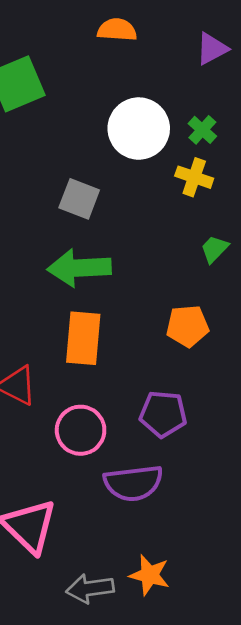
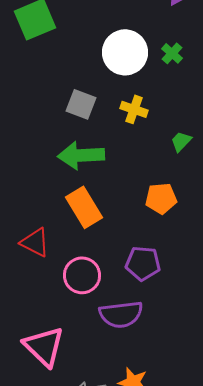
yellow cross: (194, 177) -> (134, 109), moved
orange rectangle: (83, 338) -> (84, 207), turned -36

